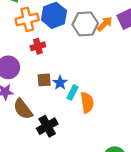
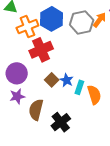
red cross: (38, 46) -> (41, 50), size x1.6
brown square: (44, 80) -> (52, 80), turned -32
brown semicircle: (23, 109) -> (36, 110), turned 60

